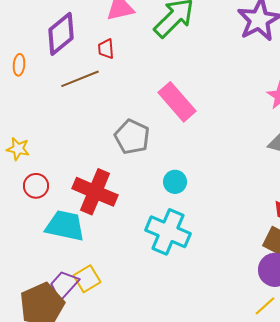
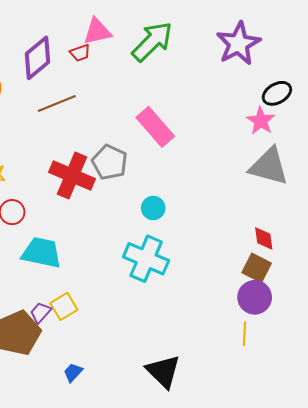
red trapezoid: (106, 49) -> (80, 53), moved, turned -105
red cross: (95, 192) -> (72, 176), moved
purple trapezoid: (64, 285) -> (41, 313), size x0.7
yellow line: (265, 306) -> (244, 334), turned -45

